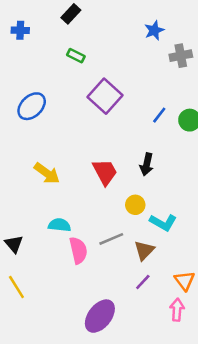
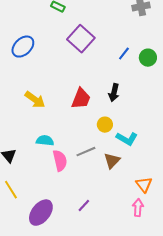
red trapezoid: (105, 172) -> (81, 99), turned 50
purple line: (143, 282) -> (84, 206), moved
purple ellipse: (100, 316) -> (41, 213), moved

